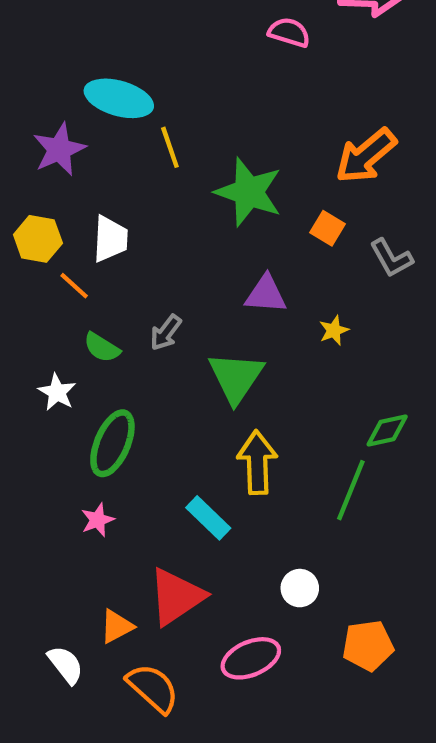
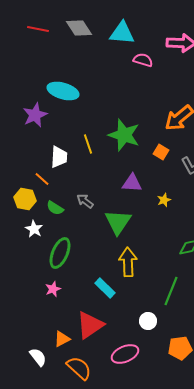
yellow line: (170, 147) -> (88, 144), moved
yellow hexagon: (38, 239) -> (25, 199), moved
gray arrow: (166, 333) -> (85, 201), turned 90
green line: (351, 490) -> (171, 291), moved

